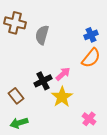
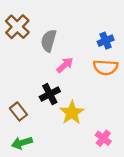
brown cross: (15, 23) -> (17, 27), turned 30
orange semicircle: (91, 58) -> (106, 67), turned 55
pink arrow: (63, 74) -> (65, 65), moved

